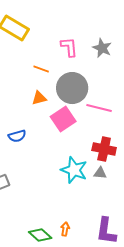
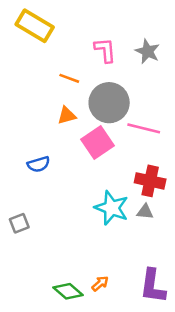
orange arrow: (65, 229) -> (100, 284), turned 40

